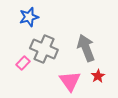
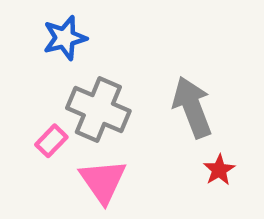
pink triangle: (70, 81) -> (103, 181), moved

